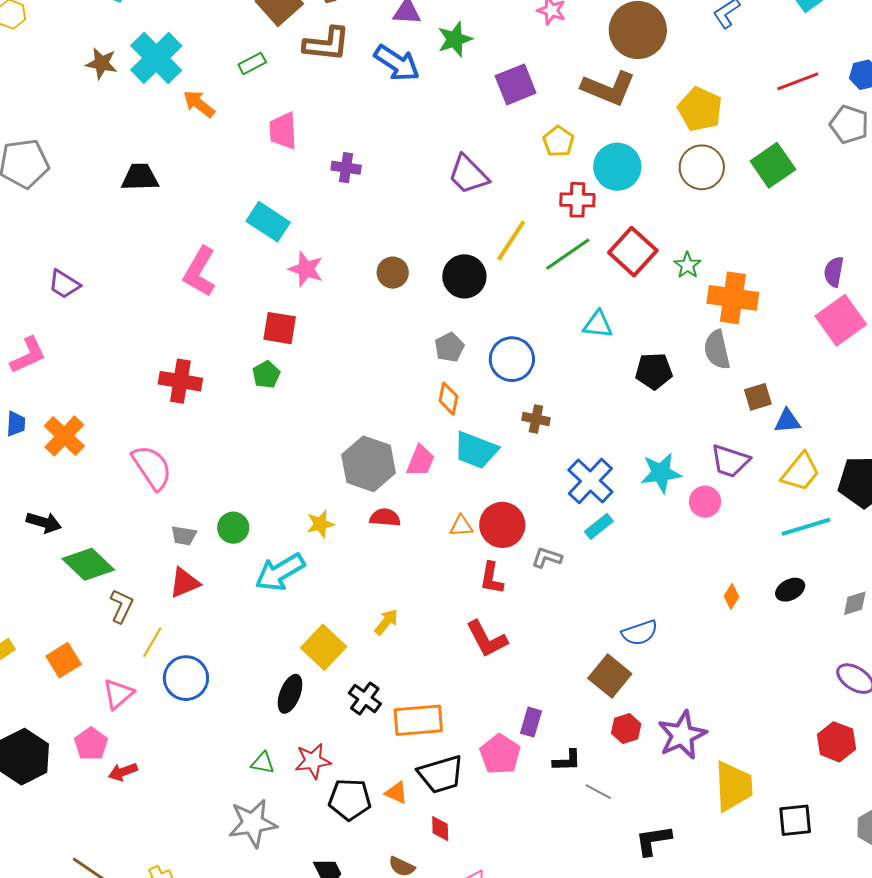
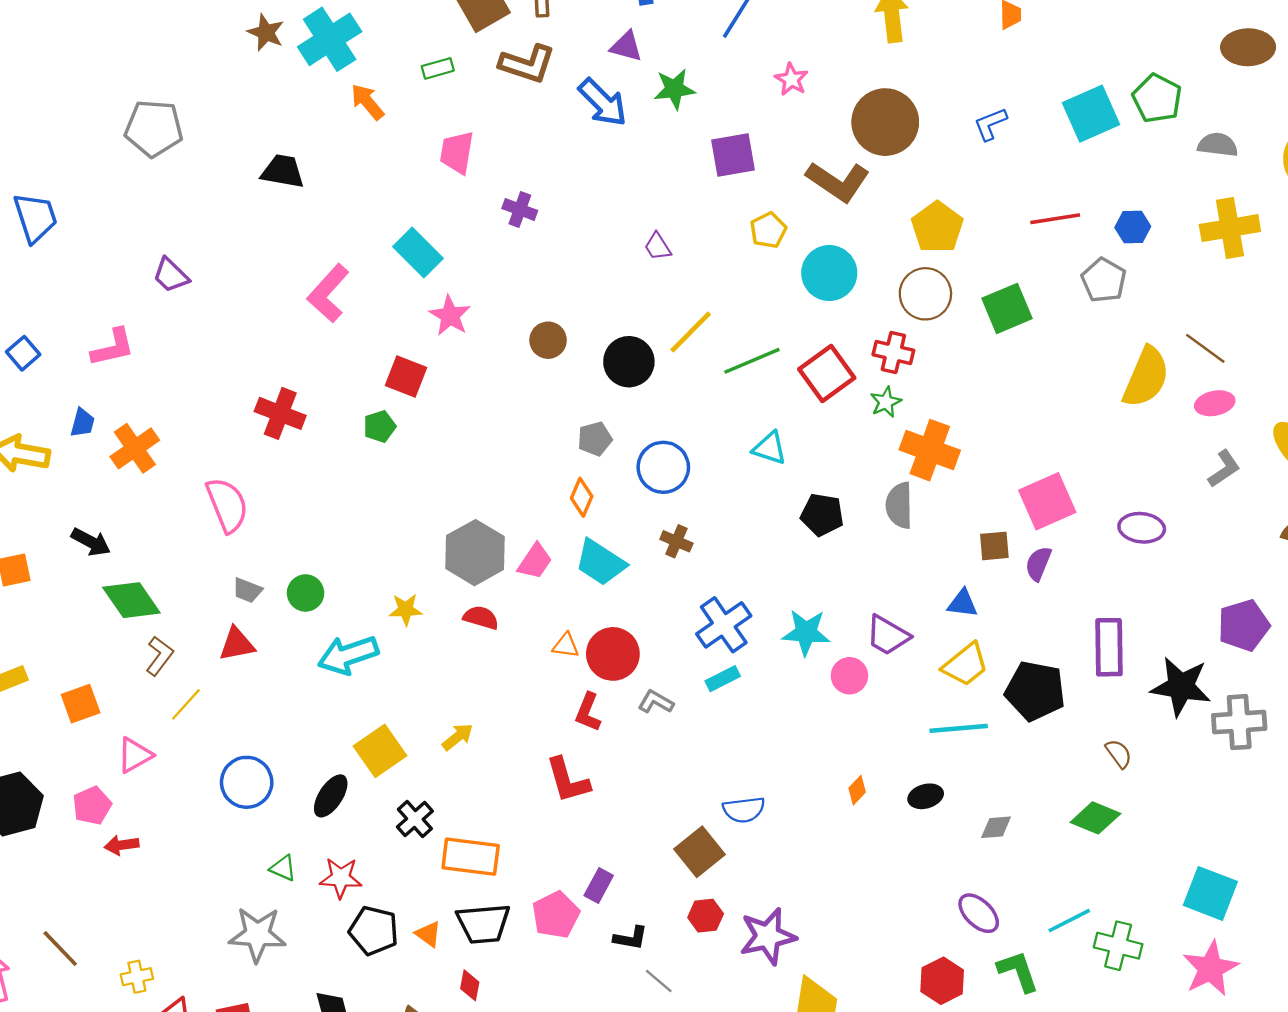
purple trapezoid: (468, 175) -> (658, 246), size x0.6
red cross: (577, 200) -> (893, 352), moved
purple semicircle: (834, 272) -> (1038, 564), moved
brown square: (758, 397) -> (994, 546), moved
blue circle: (186, 678) -> (247, 782), moved

